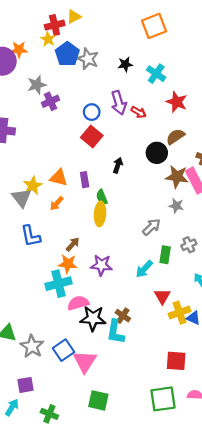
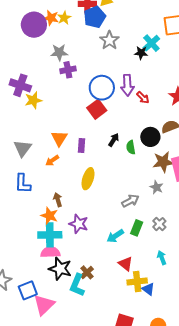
yellow star: (48, 39) -> (64, 18), moved
blue pentagon: (67, 54) -> (95, 17), moved
cyan cross: (156, 74) -> (151, 43), moved
blue circle: (92, 112) -> (102, 88), size x1.6
brown star: (177, 177) -> (163, 162), turned -30
orange triangle: (59, 178) -> (59, 138), turned 36
yellow star: (33, 186) -> (33, 100), moved
green semicircle: (102, 197) -> (131, 147), moved
brown arrow: (73, 244) -> (58, 200), turned -72
gray cross: (189, 245) -> (159, 224), turned -32
cyan cross: (58, 284) -> (50, 235), moved
red triangle: (162, 296) -> (126, 264), turned -35

